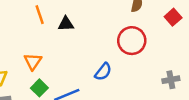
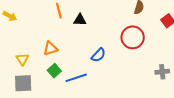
orange triangle: (33, 61) -> (50, 49), turned 35
blue semicircle: (103, 72) -> (98, 55), moved

